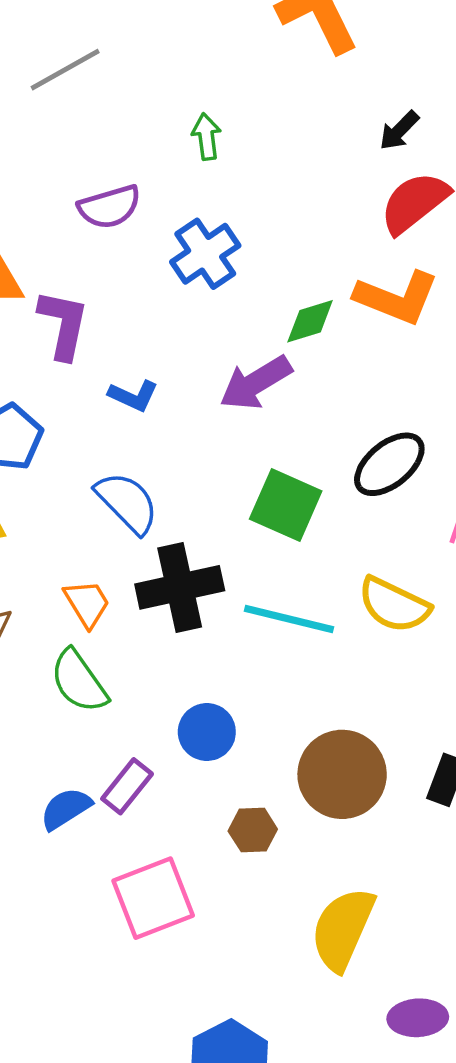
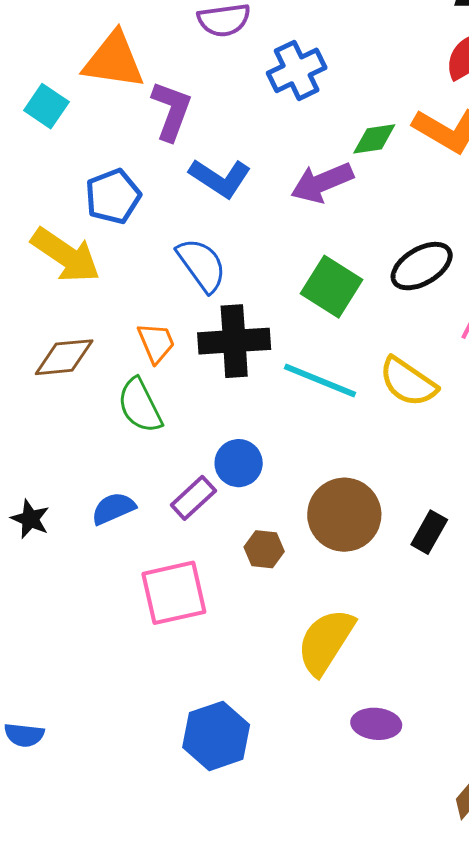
blue L-shape: (133, 396) -> (220, 178), size x1.5
purple rectangle: (127, 786) -> (193, 498), moved

